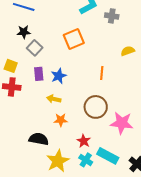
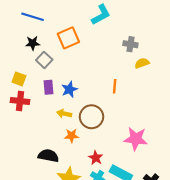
gray cross: (112, 16) -> (130, 44), moved
orange square: (74, 39) -> (68, 38), moved
brown circle: (96, 107) -> (92, 117), moved

